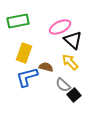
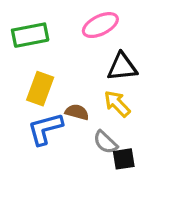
pink ellipse: (60, 27) -> (100, 25), moved
black triangle: (73, 40) -> (122, 67), turned -48
black square: (74, 95) -> (124, 159), turned 32

